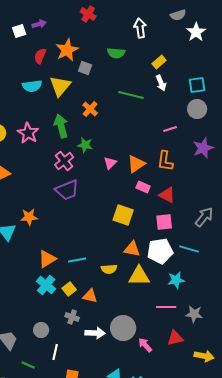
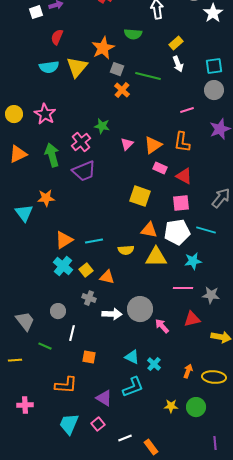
orange star: (67, 50) -> (103, 48), moved
gray square: (85, 68) -> (117, 69), moved
orange cross: (90, 109) -> (122, 90), moved
green arrow: (61, 126) -> (52, 155), moved

